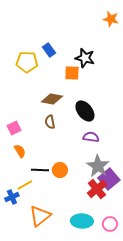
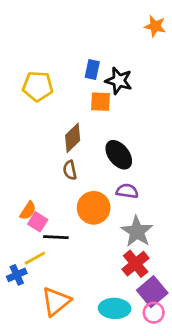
blue rectangle: (49, 50) -> (92, 70), moved, turned 48
brown diamond: (52, 99) -> (73, 138), turned -55
pink square: (14, 128) -> (38, 222), moved, turned -32
orange semicircle: (20, 151) -> (28, 211), turned 64
orange circle: (60, 170) -> (94, 208), moved, size x1.5
purple square: (109, 179) -> (152, 292), moved

